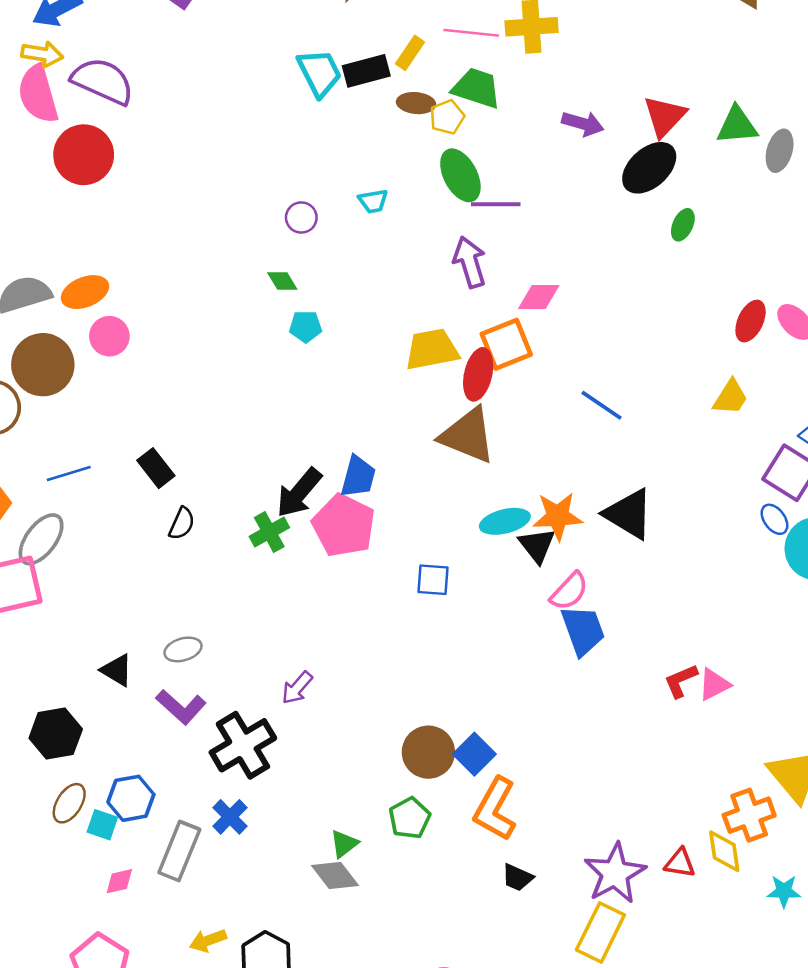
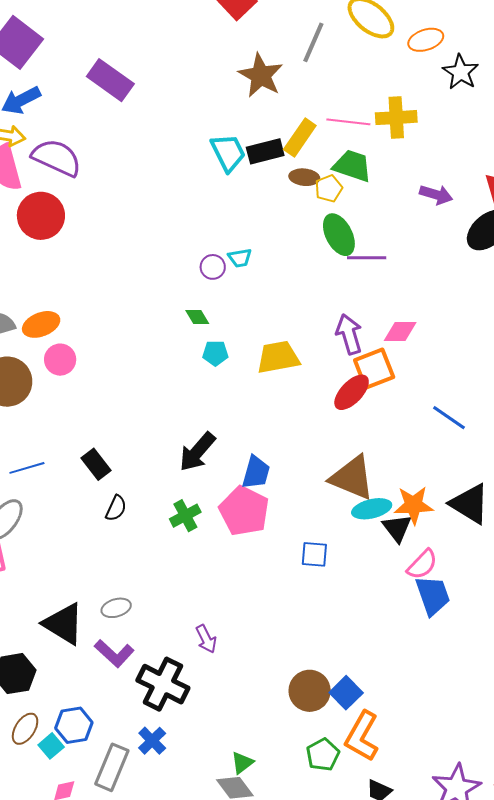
yellow rectangle: (410, 53) -> (300, 137), size x1.4
cyan trapezoid: (373, 201) -> (240, 258), moved
purple arrow: (470, 262) -> (349, 334), moved
yellow trapezoid: (432, 349) -> (278, 357), moved
red ellipse: (478, 374) -> (352, 392), turned 30
brown triangle: (468, 435) -> (352, 478), moved
black arrow: (299, 493) -> (197, 452), moved
black triangle: (117, 670) -> (64, 624), size x1.6
purple arrow: (297, 688) -> (206, 639), turned -68
black cross: (243, 745) -> (163, 684), turned -33
green pentagon: (410, 818) -> (323, 755), moved
cyan square: (102, 825) -> (51, 746), turned 30

